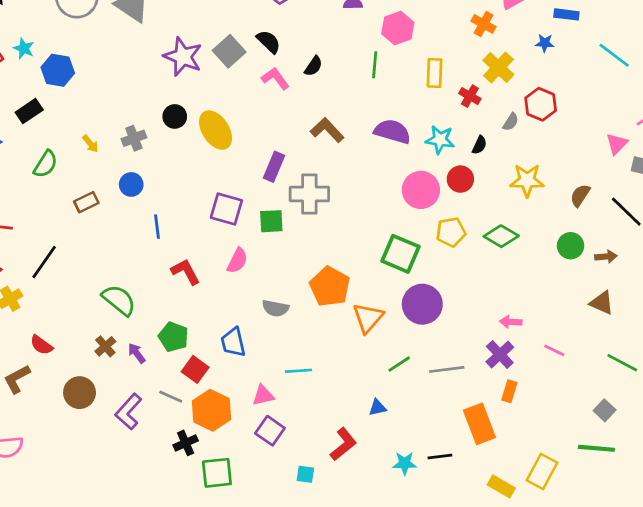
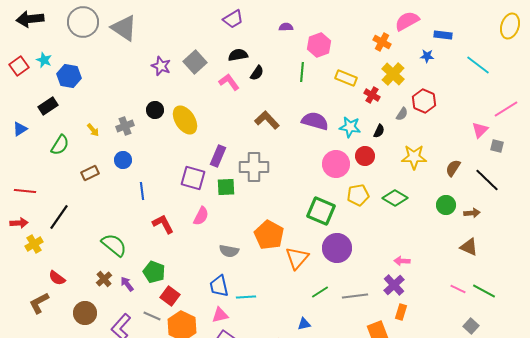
black semicircle: (269, 42) -> (238, 55), moved, turned -54
purple star: (183, 57) -> (161, 66), size x0.7
yellow rectangle: (435, 73) -> (346, 78), turned -70
purple rectangle: (274, 167) -> (218, 156), moved
blue trapezoid: (233, 342) -> (219, 286), moved
pink line: (554, 350) -> (458, 289), moved

